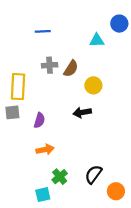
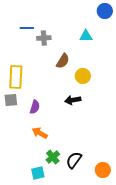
blue circle: (119, 24) -> (105, 11), moved
blue line: (43, 31) -> (27, 28), moved
gray cross: (50, 65) -> (44, 38), moved
orange arrow: (45, 150) -> (40, 133), turned -140
black semicircle: (93, 174) -> (74, 160), moved

